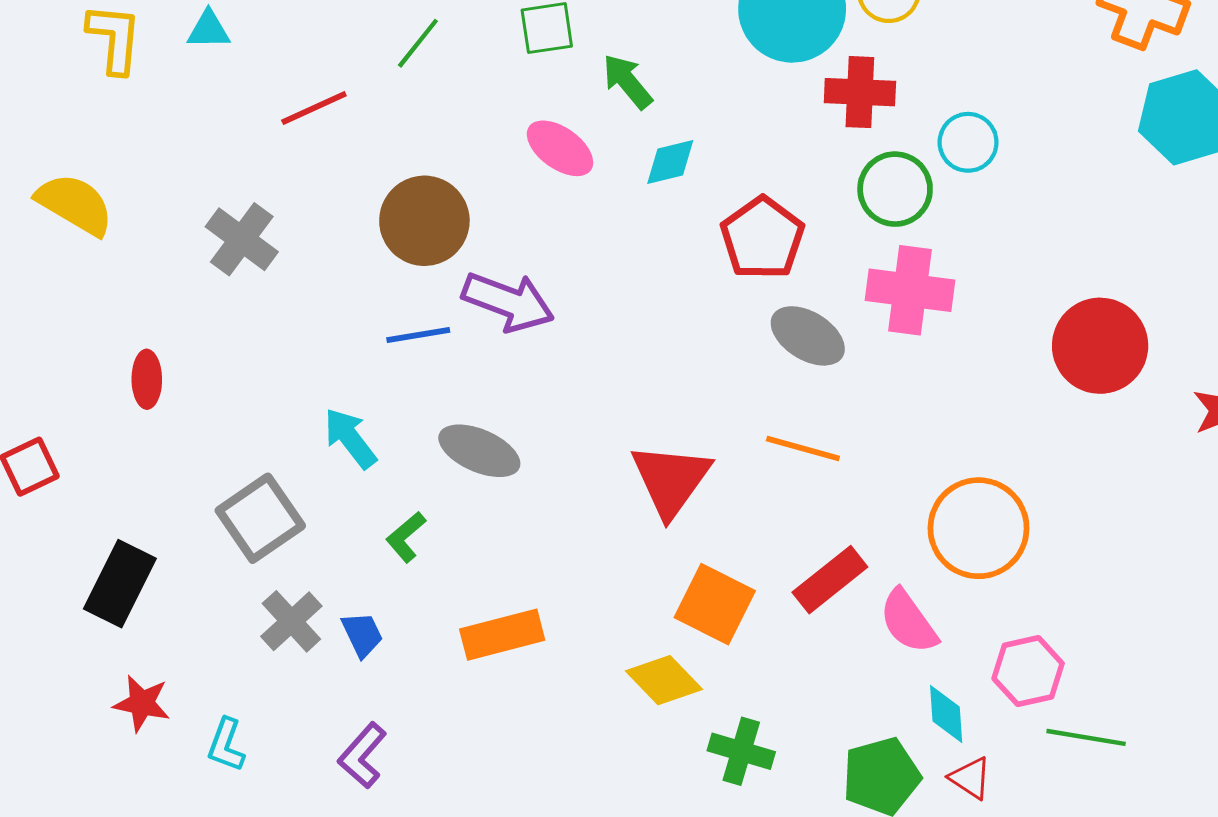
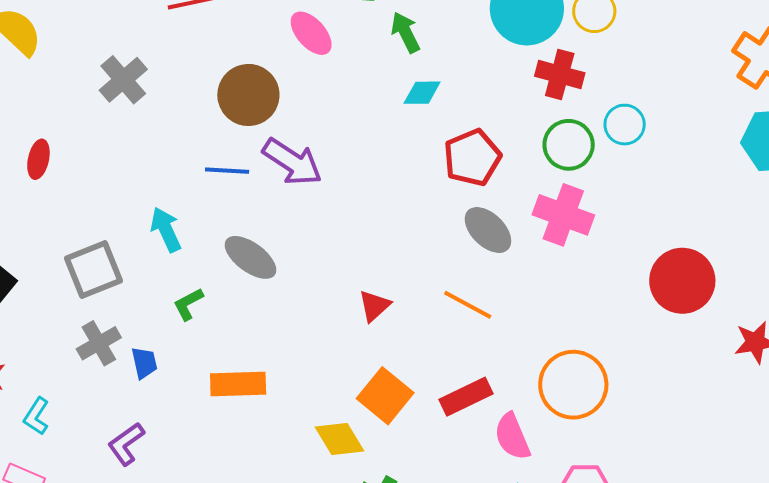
pink ellipse: (560, 148) -> (311, 33), moved
red triangle: (671, 480) -> (374, 306), size x0.6

